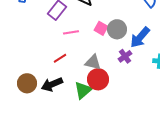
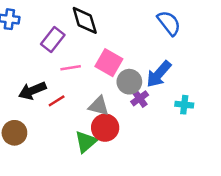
pink square: (101, 28) -> (109, 63), size x1.5
gray circle: (117, 29) -> (129, 82), moved
black arrow: (52, 84) -> (32, 91), moved

